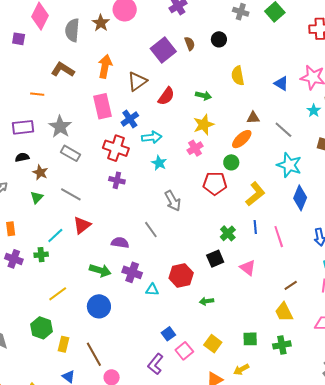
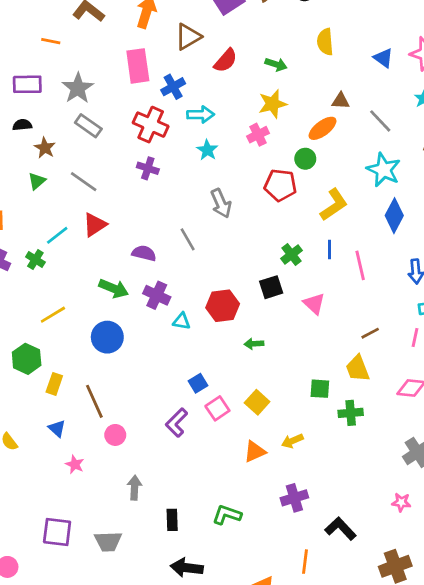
green cross: (41, 255) -> (35, 259), turned 32
green square: (250, 339) -> (320, 389), moved

